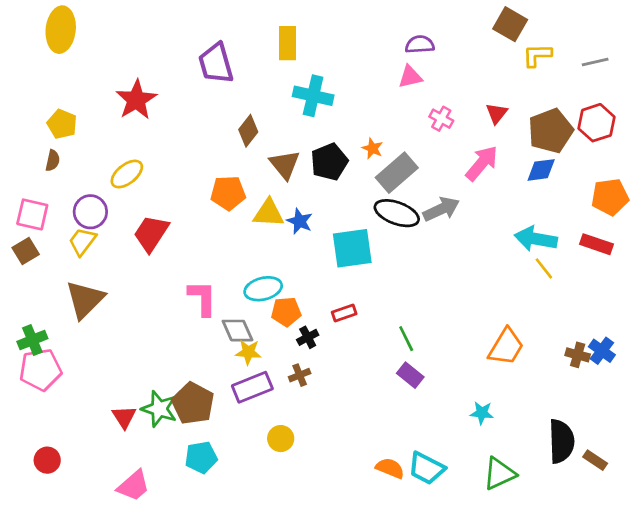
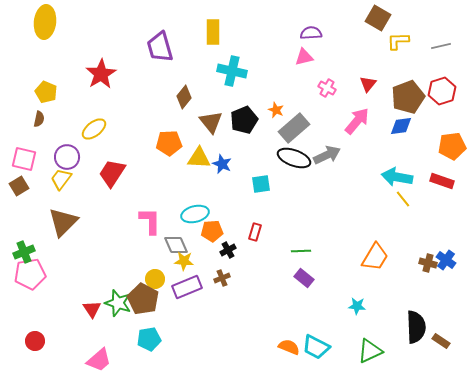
cyan square: (352, 248) -> (261, 184), size x0.6
red rectangle: (344, 313) -> (255, 232), turned -54
green line: (406, 339) -> (301, 251), turned -66
yellow circle: (281, 439) -> (155, 279), moved

